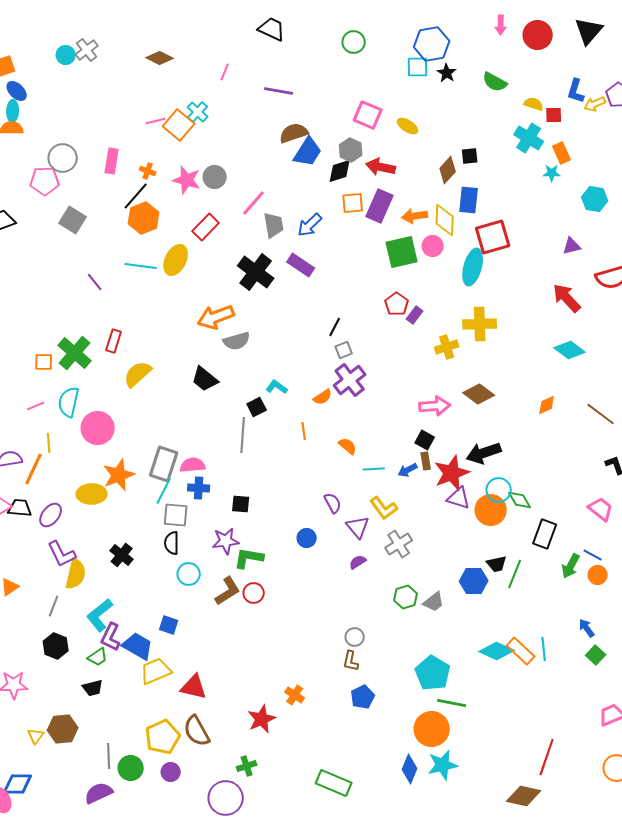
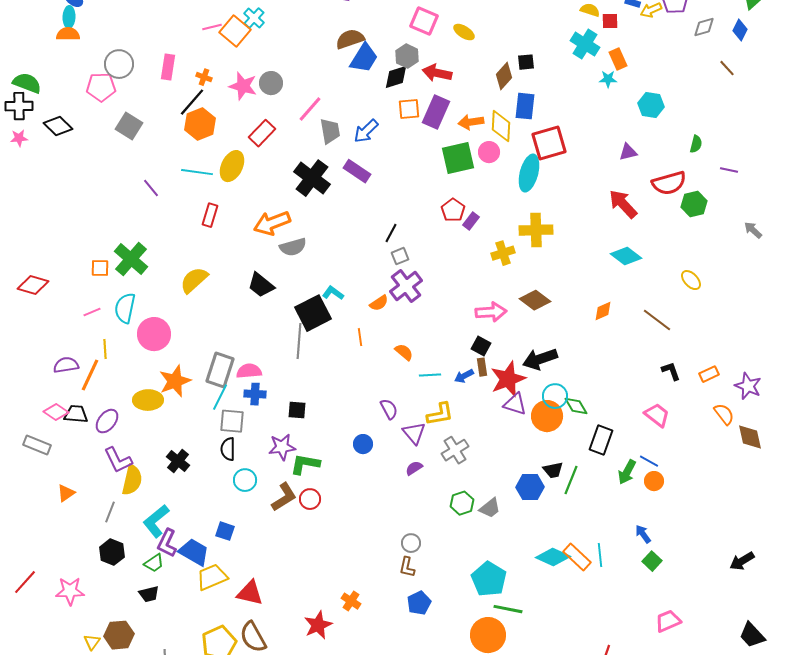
red rectangle: (114, 341) -> (210, 215), moved
black square: (257, 407) -> (313, 313), size x1.8
yellow L-shape: (384, 508) -> (440, 414), turned -64

